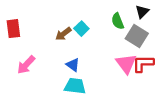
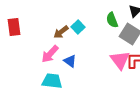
pink arrow: (26, 65) -> (50, 54), moved
cyan trapezoid: (75, 86) -> (52, 81), moved

